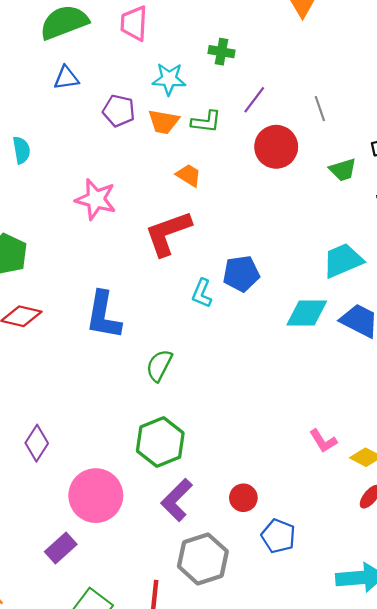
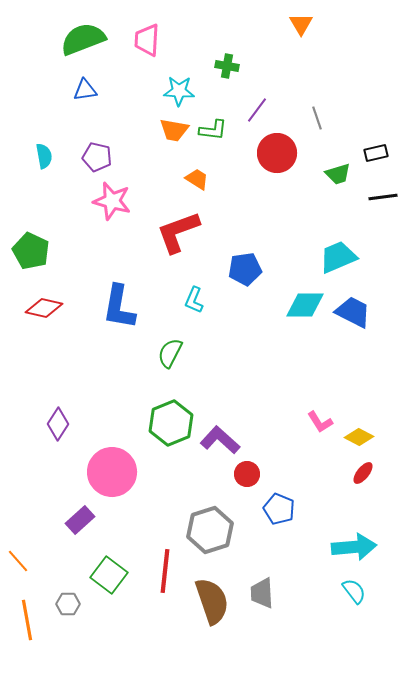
purple pentagon: (119, 111) -> (97, 157), moved
cyan L-shape: (202, 293) -> (194, 300), moved
purple L-shape: (177, 500) -> (220, 440), moved, turned 87

